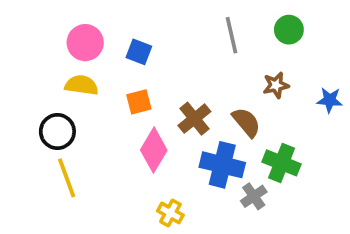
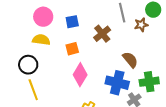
blue square: (139, 52) -> (72, 22), turned -32
brown star: (276, 85) -> (141, 25), moved
brown cross: (194, 119) -> (102, 34), moved
green cross: (282, 163) -> (149, 82), turned -30

